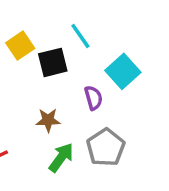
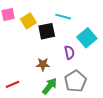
cyan line: (80, 36) -> (63, 17), turned -42

